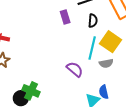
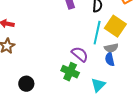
green cross: (31, 91) -> (70, 72), moved
blue semicircle: (104, 92) -> (110, 59), moved

